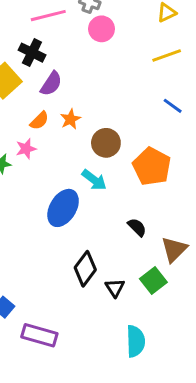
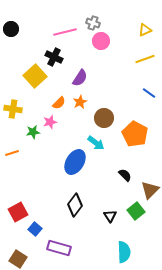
purple semicircle: (51, 84) -> (80, 78), moved
black diamond: (85, 269) -> (75, 205), moved

